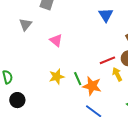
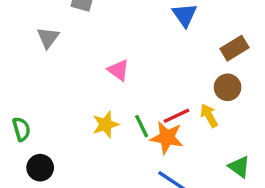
pink triangle: (56, 40) -> (119, 70), moved
red line: (107, 60) -> (176, 116), moved

